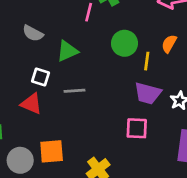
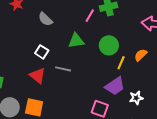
green triangle: (67, 51) -> (76, 41), moved
purple trapezoid: (148, 93) -> (115, 86), turned -65
red triangle: (31, 104) -> (38, 76), moved

